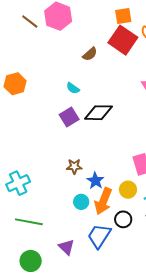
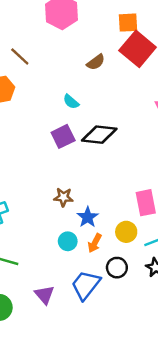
orange square: (123, 16) -> (128, 23), moved
brown line: (30, 21) -> (20, 56), moved
orange arrow: (103, 201) -> (95, 243), size x0.6

